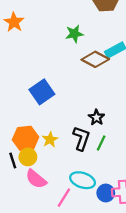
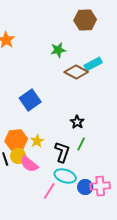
black L-shape: (81, 138) -> (62, 152), moved
pink semicircle: (36, 179) -> (29, 164), moved

